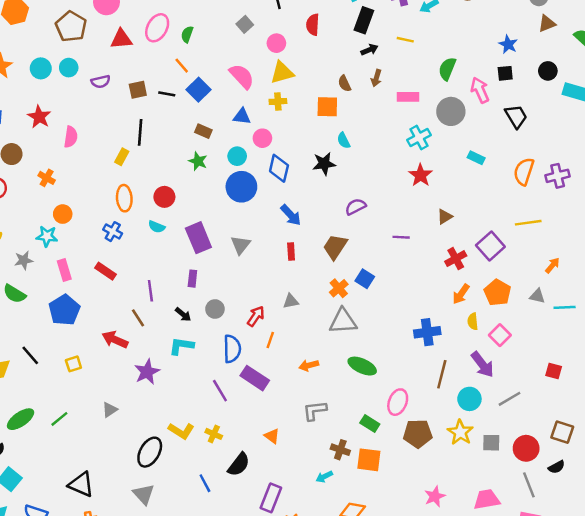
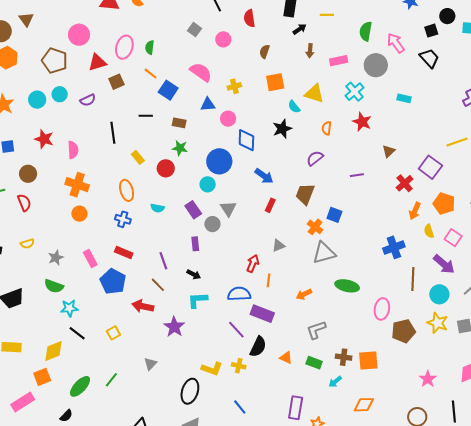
yellow triangle: (282, 73) -> (314, 94), moved, turned 45
black square: (505, 73) -> (431, 31), moved
brown semicircle: (344, 83) -> (265, 51), moved, turned 56
brown square: (138, 90) -> (116, 82), moved
black line: (167, 94) -> (146, 116), moved
black line: (140, 132) -> (113, 133), moved
cyan circle: (237, 156) -> (208, 184), moved
yellow rectangle: (122, 157) -> (138, 157), moved, turned -56
orange semicircle: (524, 171) -> (327, 128), moved, size x0.6
orange cross: (47, 178) -> (77, 185), moved, size x1.6
red circle: (164, 197) -> (166, 168), moved
cyan star: (47, 236) -> (69, 308), moved
purple rectangle: (198, 238) -> (193, 210), size x0.7
red rectangle: (291, 251) -> (270, 205), turned 40
gray circle: (215, 309) -> (212, 224), moved
blue pentagon: (64, 310) -> (113, 281), moved
blue semicircle: (232, 349) -> (239, 294), turned -80
green rectangle: (370, 423) -> (314, 363), moved
black semicircle: (239, 464) -> (258, 347), moved

